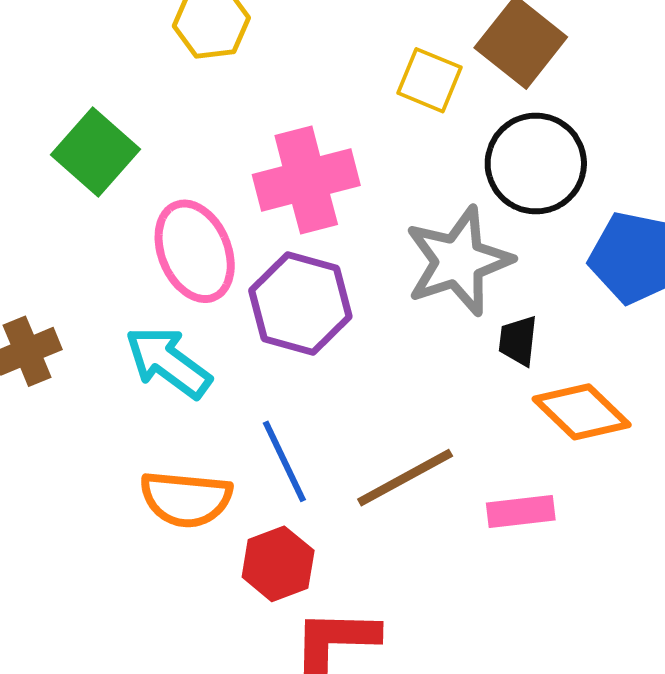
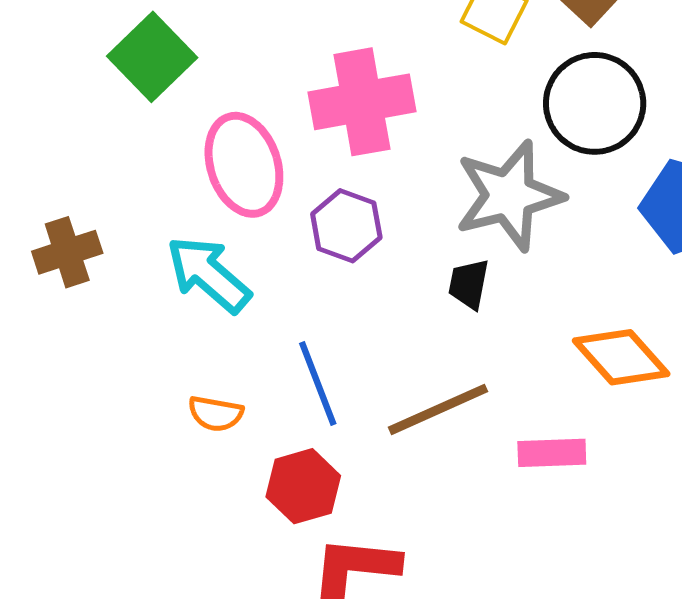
purple hexagon: (300, 303) -> (346, 226), size x0.7
black trapezoid: (518, 341) -> (469, 284), moved
orange semicircle: (186, 499) -> (216, 414), size x0.6

